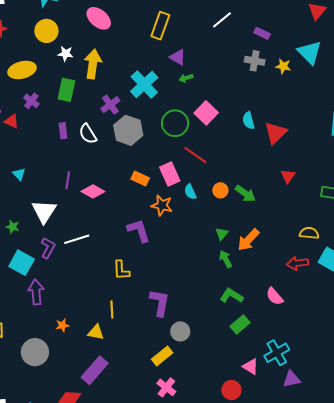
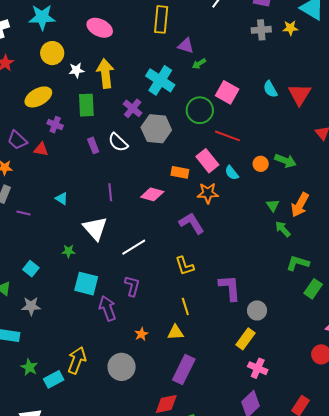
pink diamond: (93, 191) -> (152, 194), moved
purple L-shape: (48, 248) -> (132, 286), moved

